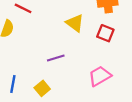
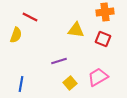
yellow triangle: (75, 23) -> (76, 30), turned -30
yellow square: (42, 88) -> (70, 83), moved

